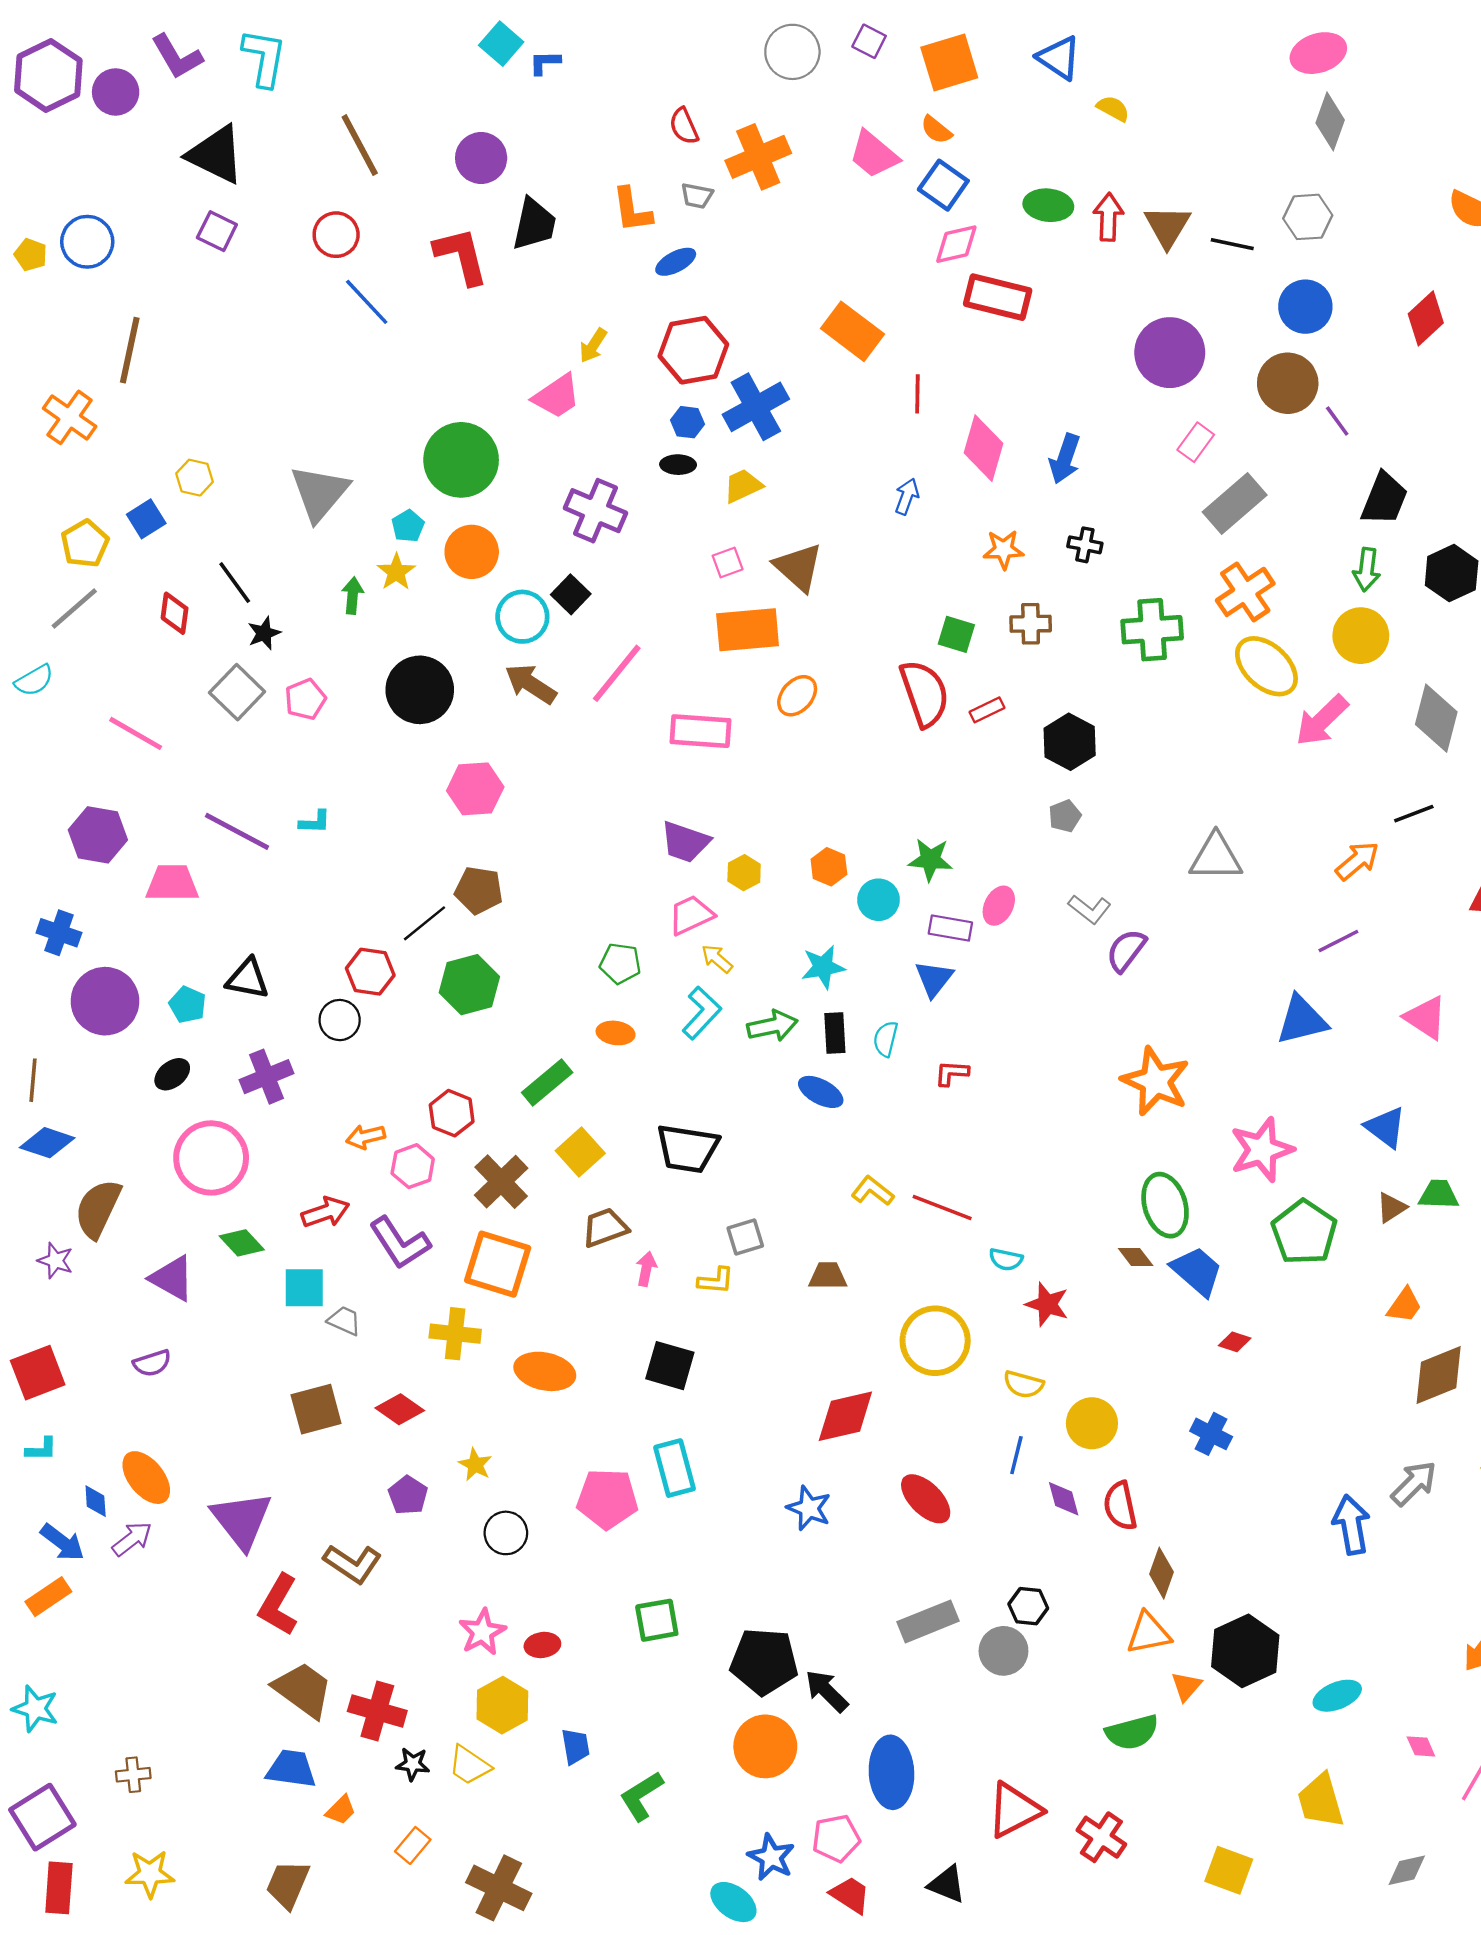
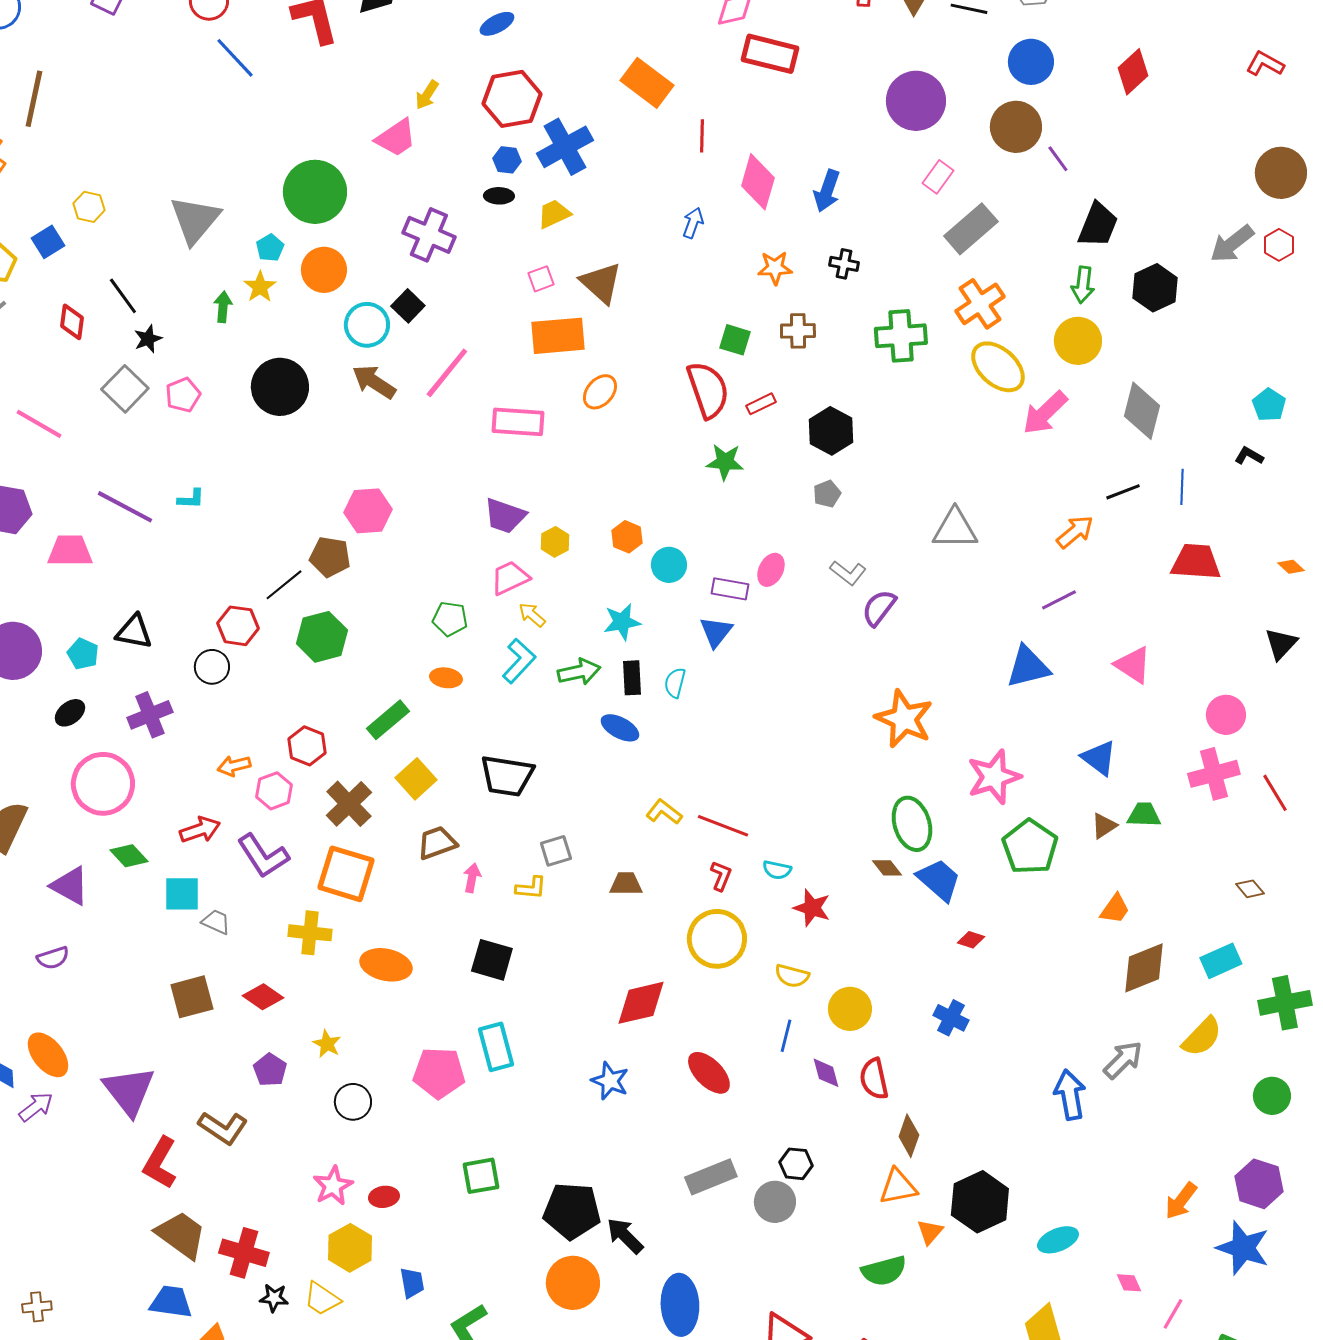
pink hexagon: (475, 789) -> (368, 511), moved
green star: (930, 860) -> (725, 462), moved
red L-shape: (952, 1073) -> (721, 876), moved, turned 108

